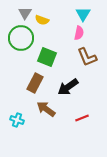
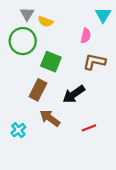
cyan triangle: (83, 14) -> (103, 15), moved
brown L-shape: (87, 57) -> (94, 62), turned 125
cyan cross: (17, 120) -> (18, 130), turned 32

